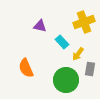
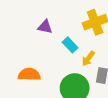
orange semicircle: (26, 68) -> (29, 74), turned 114

